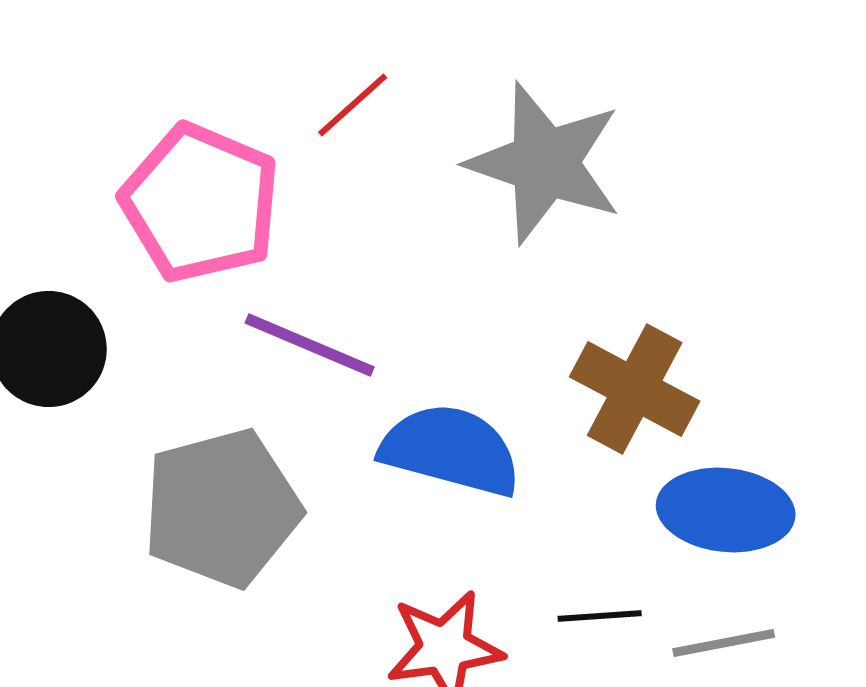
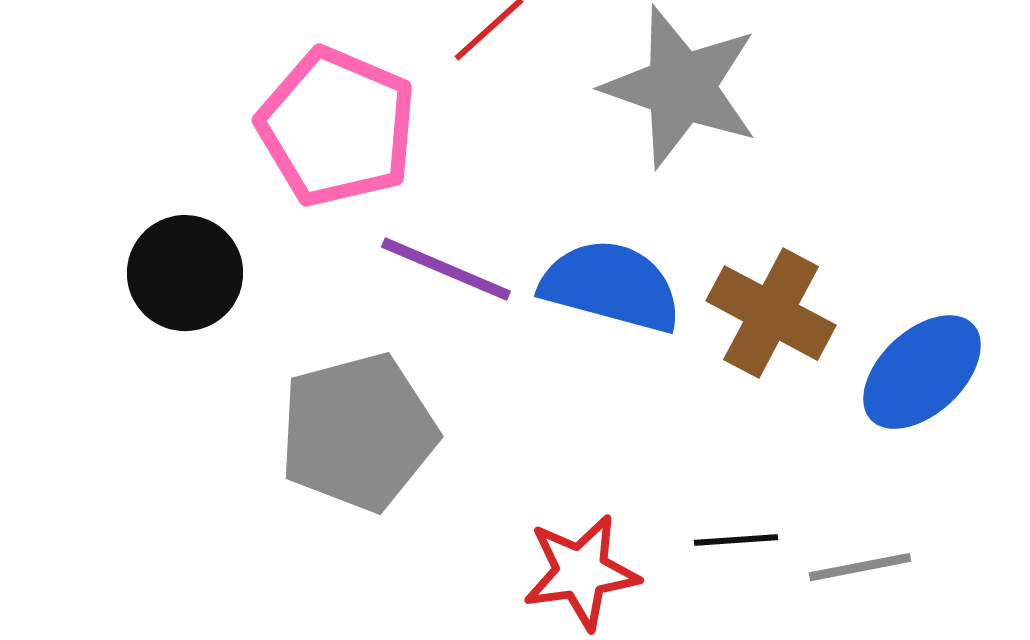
blue semicircle: (451, 450) -> (611, 286), moved
blue ellipse: (726, 510) -> (922, 372), moved, turned -49

